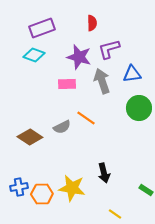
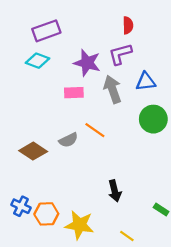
red semicircle: (92, 23) -> (128, 25), moved
blue cross: (19, 187) -> (21, 206), turned 36
yellow star: (72, 188) -> (79, 225), moved

